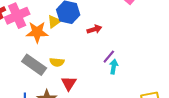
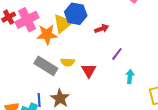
yellow triangle: (54, 22) -> (63, 23), size x1.5
cyan arrow: (114, 67) -> (130, 77), moved
red triangle: (69, 83) -> (89, 71), moved

